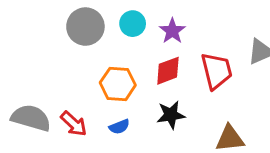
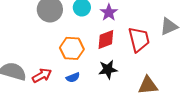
red arrow: (74, 124) -> (42, 75), turned -72

